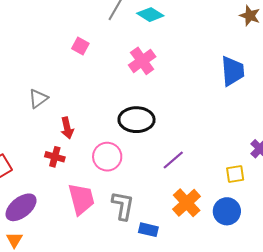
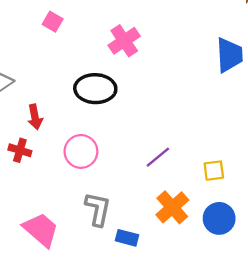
black ellipse: (137, 120) -> (95, 89), moved
yellow square: (235, 174) -> (214, 171), moved
pink trapezoid: (81, 199) -> (41, 230), moved, turned -36

